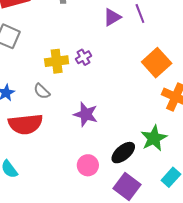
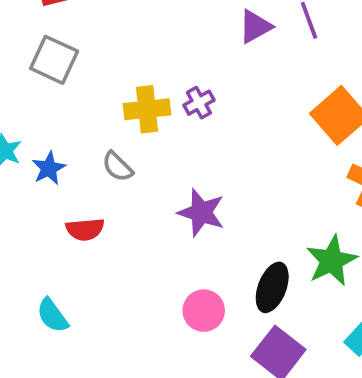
red semicircle: (25, 124) -> (85, 229), size x0.6
black ellipse: (123, 153) -> (272, 287), turned -30

